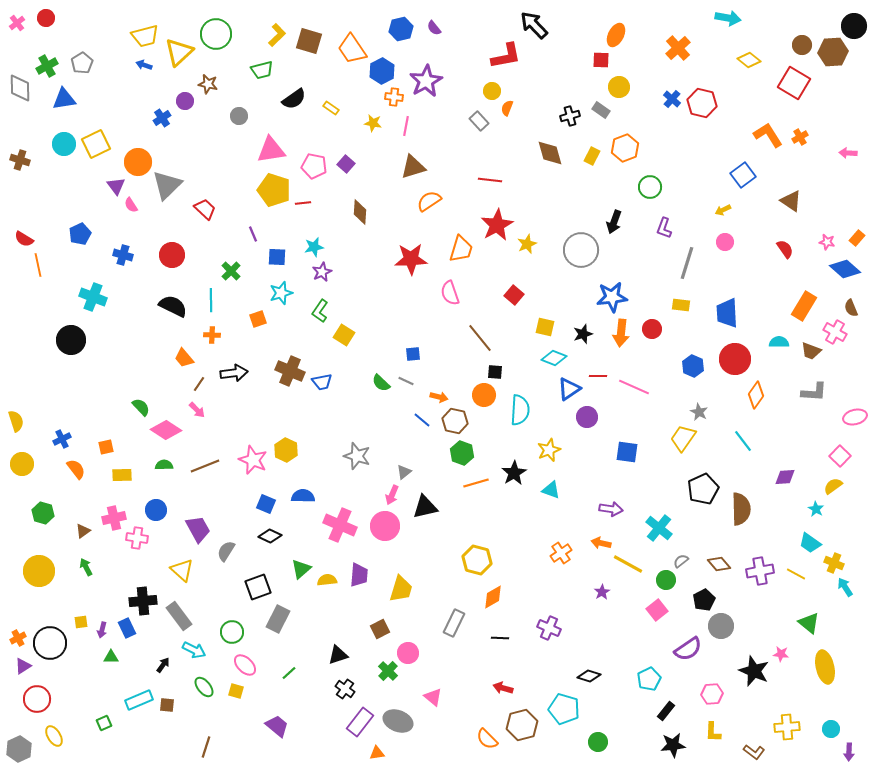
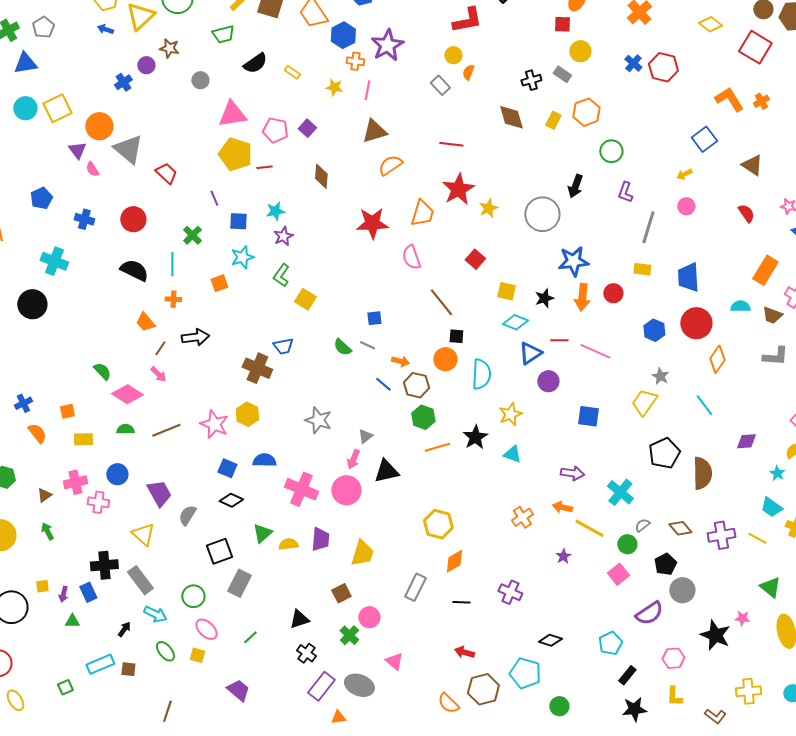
gray triangle: (167, 185) -> (128, 149), turned -36
brown cross: (290, 371) -> (257, 368), moved

